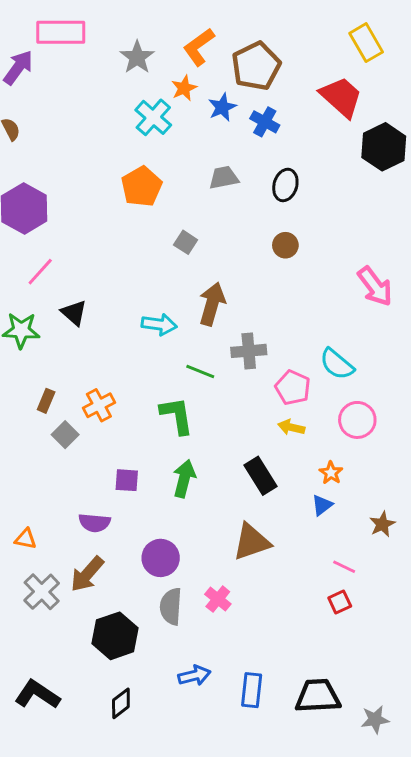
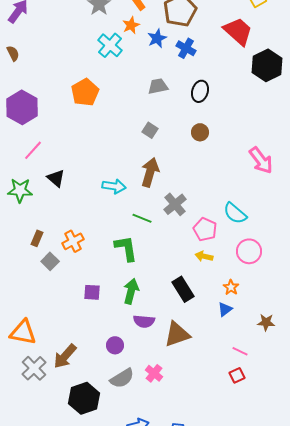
orange pentagon: (142, 186) -> (85, 92), moved
gray square: (186, 242) -> (150, 130), moved
gray cross: (249, 351) -> (175, 204), turned -35
purple semicircle: (95, 523) -> (144, 321), moved
brown star: (382, 524) -> (266, 322), turned 30
orange triangle: (26, 539) -> (23, 332), size x1.8
purple circle: (161, 558) -> (115, 345), size x0.7
gray semicircle: (171, 606) -> (122, 378), turned -125

